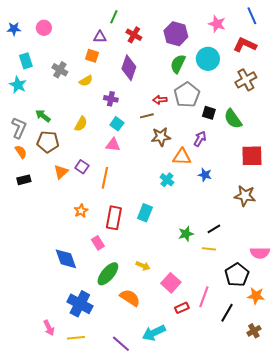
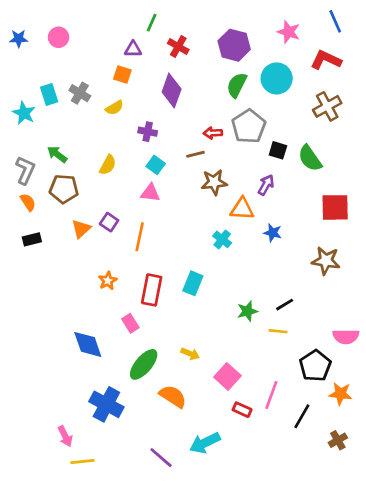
cyan rectangle: (26, 61) -> (49, 94), moved
red rectangle: (182, 308) -> (242, 410), turned 48
yellow line: (76, 338) -> (82, 462), moved

